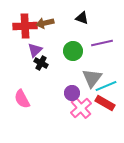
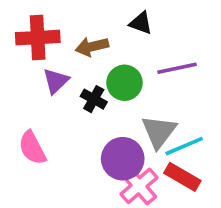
brown arrow: (45, 23) -> (92, 47), moved
black cross: (41, 63) -> (94, 99), moved
purple circle: (72, 93) -> (123, 159), size x1.5
pink semicircle: (22, 99) -> (32, 148), moved

